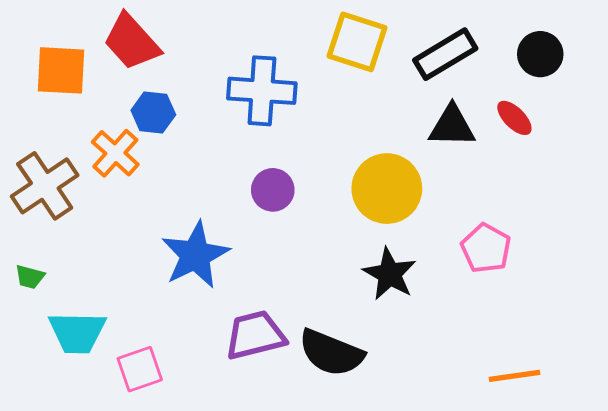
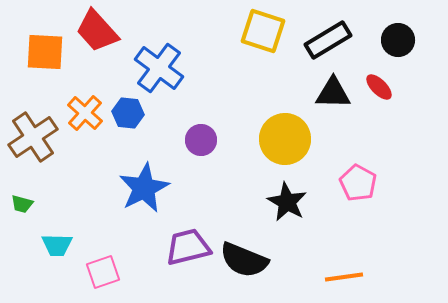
blue cross: (262, 91) -> (159, 68), moved, turned 33
blue hexagon: (153, 113) -> (128, 113), moved
cyan trapezoid: (77, 332) -> (57, 245), size x0.7
orange line: (514, 376) -> (344, 277), moved

